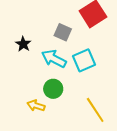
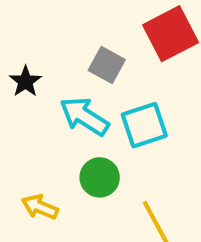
green circle: (53, 89) -> (100, 177), moved

